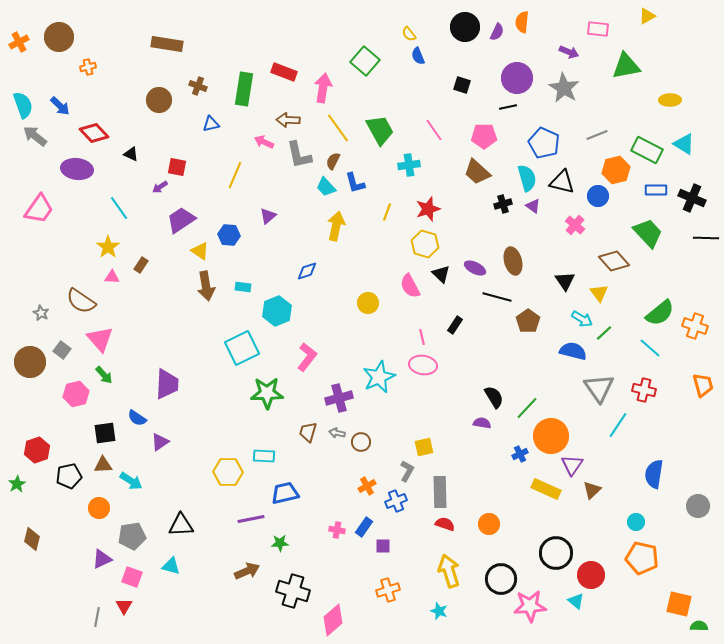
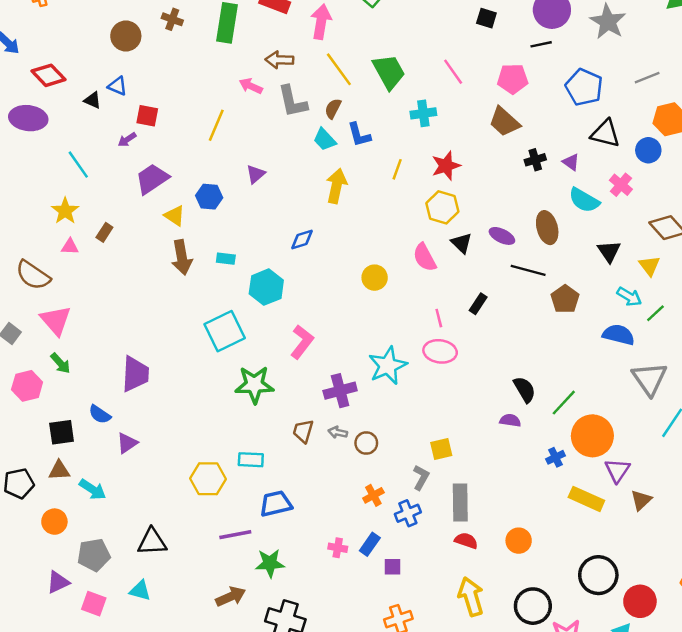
blue triangle: (211, 124) -> (118, 86), moved, turned 36
cyan semicircle: (527, 178) -> (584, 200), moved, turned 136
green star: (280, 543) -> (270, 563), size x1.4

